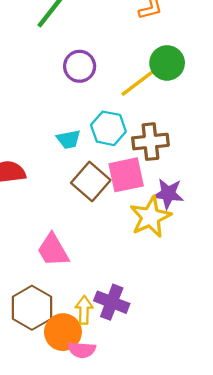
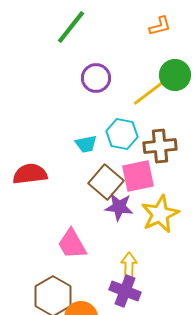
purple star: (168, 194) -> (119, 207), moved
yellow arrow: (84, 310) -> (129, 265), moved

